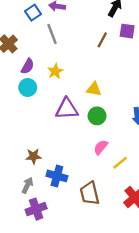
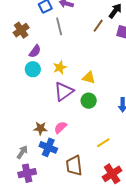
brown line: (102, 40) -> (98, 26), moved
yellow star: (55, 71) -> (60, 67), moved
purple triangle: (67, 109) -> (64, 91), turned -40
pink semicircle: (101, 147) -> (60, 127), moved
brown star: (33, 156) -> (40, 128), moved

